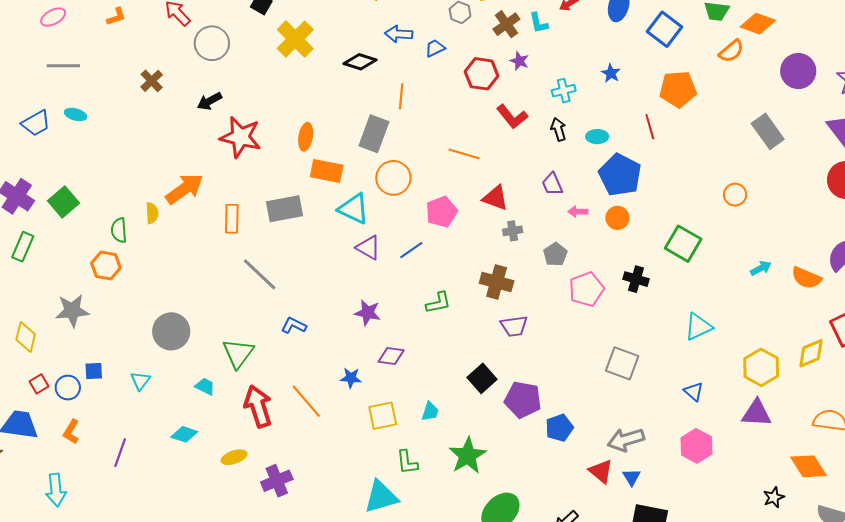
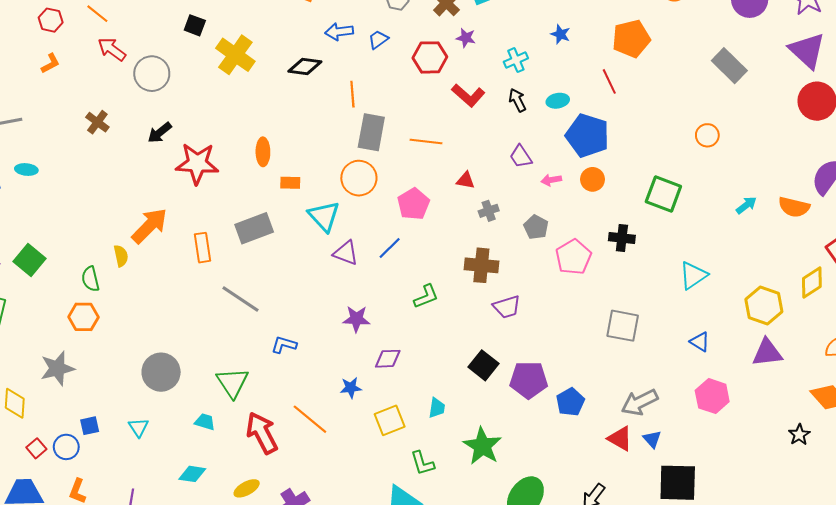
gray rectangle: (374, 134) -> (371, 132), moved
orange rectangle: (327, 171) -> (290, 183), size x0.6
red triangle: (495, 198) -> (466, 180), size x0.7
cyan triangle: (354, 209) -> (324, 216), turned 32

